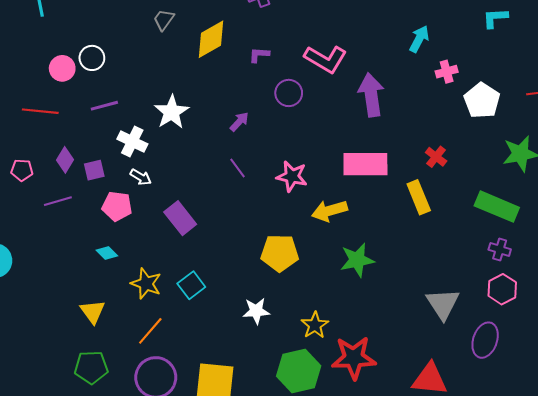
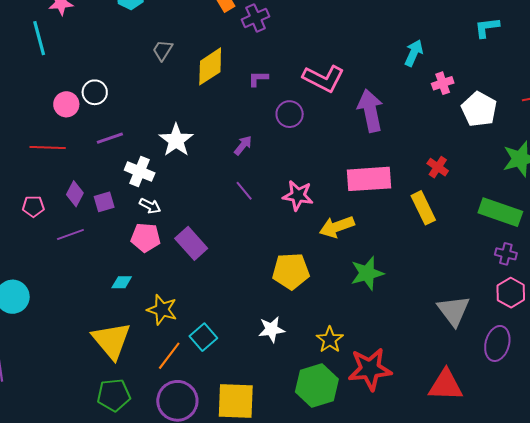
pink pentagon: (117, 206) -> (146, 237), moved
cyan diamond: (107, 253) -> (122, 282), turned -40
cyan square: (191, 285) -> (203, 337), moved
yellow triangle: (93, 312) -> (111, 340), size x1.6

